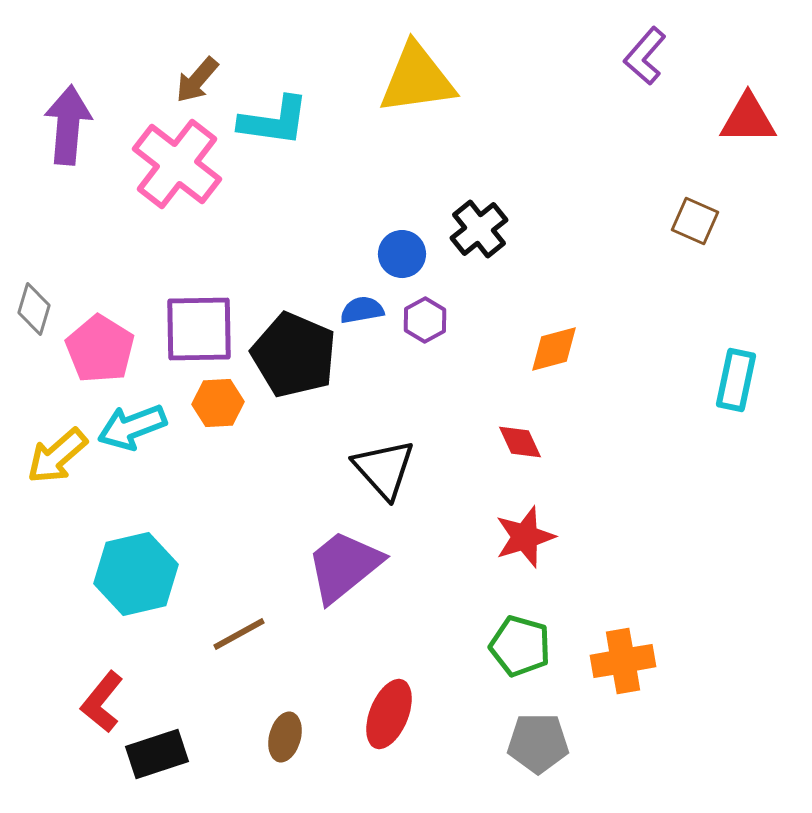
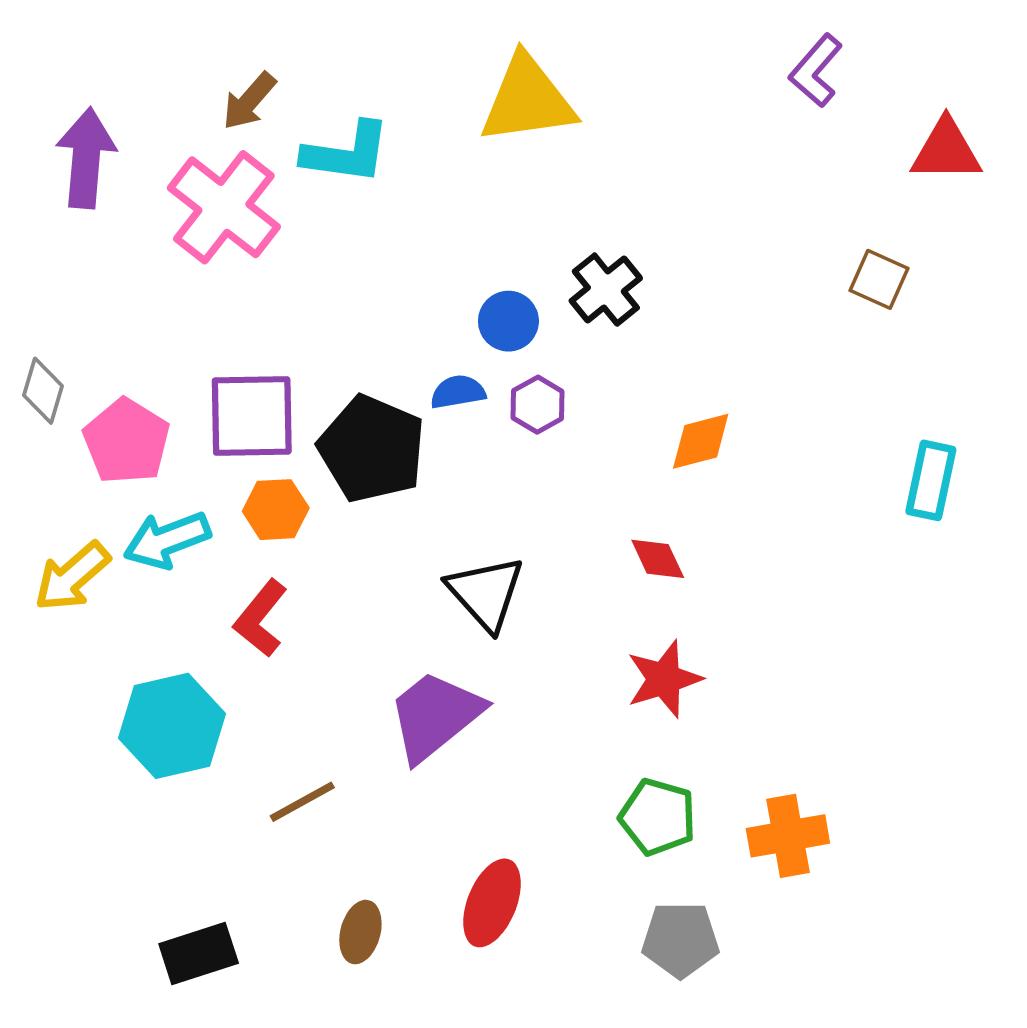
red L-shape: (102, 702) -> (261, 618), moved

